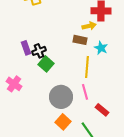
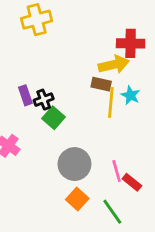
yellow arrow: (89, 26) -> (114, 64), size x1.5
yellow line: (87, 67) -> (111, 102), moved
pink line: (85, 92) -> (117, 171), moved

